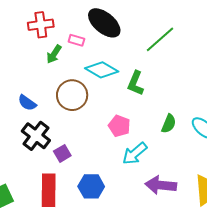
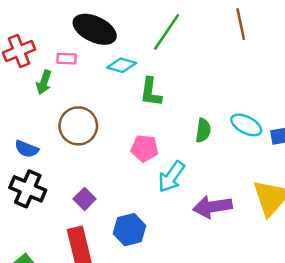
cyan diamond: (102, 70) -> (122, 65), moved, size x0.7
black cross: (36, 136) -> (28, 189), moved

